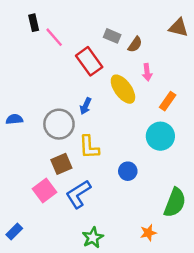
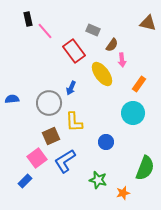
brown semicircle: (135, 44) -> (112, 45), moved
blue rectangle: (14, 232) -> (25, 181), moved
green star: (93, 238) -> (98, 180), moved, turned -30

